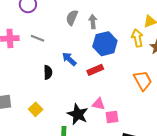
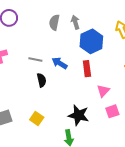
gray line: (37, 38) -> (35, 60), moved
red rectangle: (95, 70) -> (87, 69), turned -63
pink triangle: (99, 104) -> (103, 91), moved, turned -48

